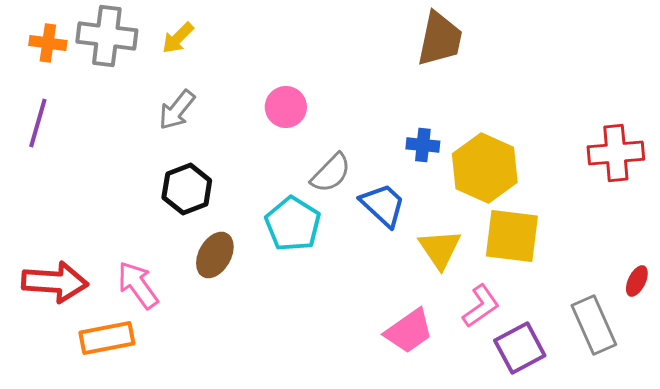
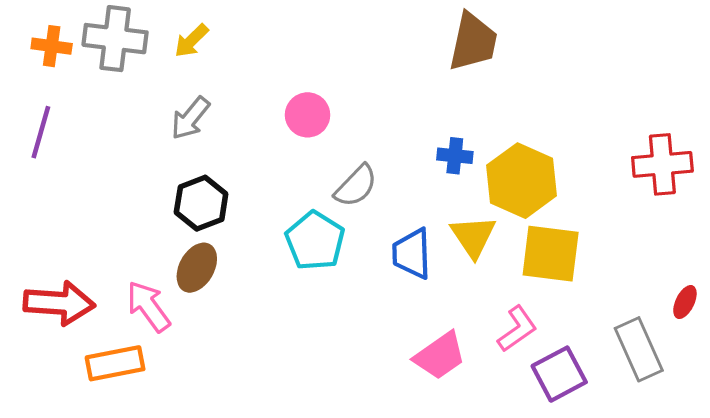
blue trapezoid: (383, 205) -> (412, 254), moved, turned -135
yellow triangle: (440, 249) -> (473, 236), moved
brown ellipse: (215, 255) -> (197, 268), moved

